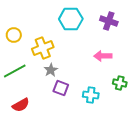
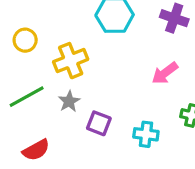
pink arrow: (103, 56) -> (165, 73), turned -36
gray star: (51, 70) -> (69, 101), moved

